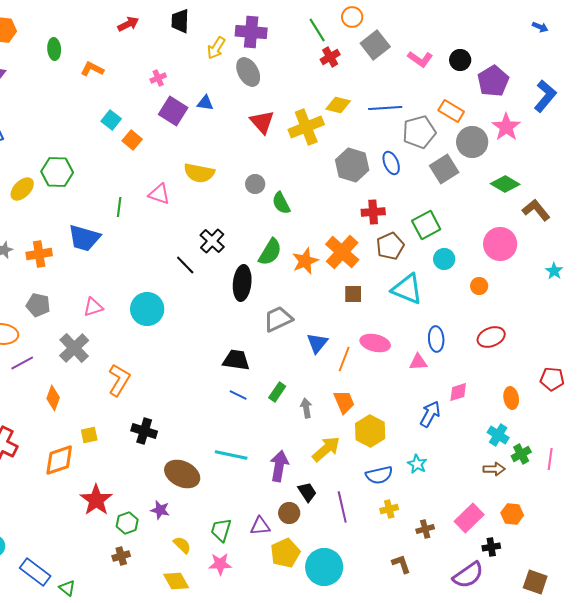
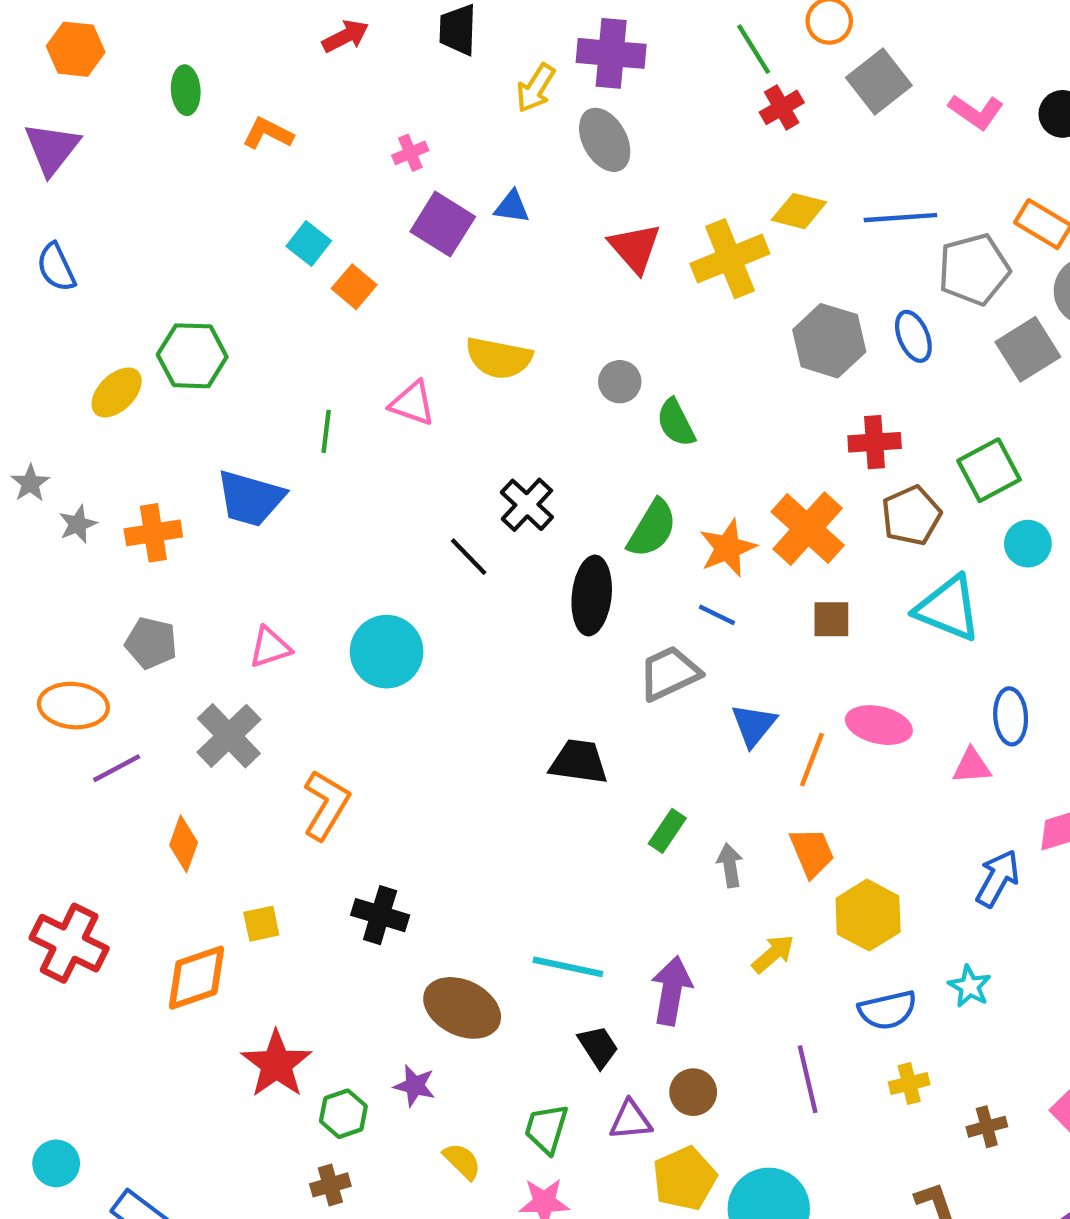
blue line: (238, 395) -> (717, 615), moved
yellow arrow: (326, 449) -> (773, 954), size x0.7
black trapezoid: (307, 492) -> (598, 1047), moved

